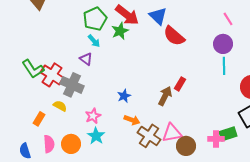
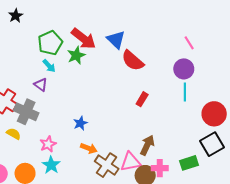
red rectangle: (180, 84) -> (142, 99), moved
brown arrow: (165, 96) -> (147, 145), moved
pink cross: (216, 139) -> (160, 168), moved

